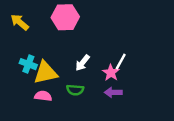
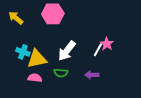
white arrow: (82, 63) -> (67, 51), size x1.5
pink star: (111, 73) -> (107, 44), moved

